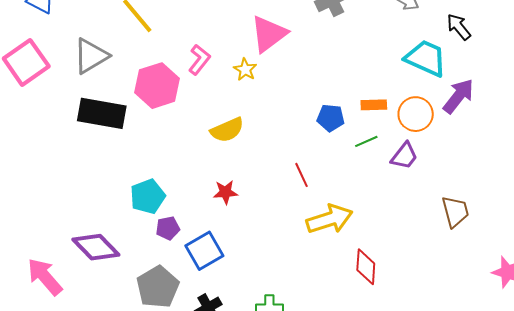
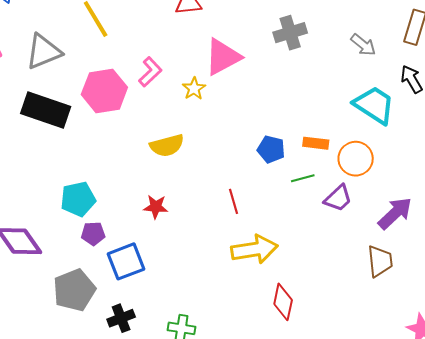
purple arrow: (458, 96) -> (395, 213), moved

